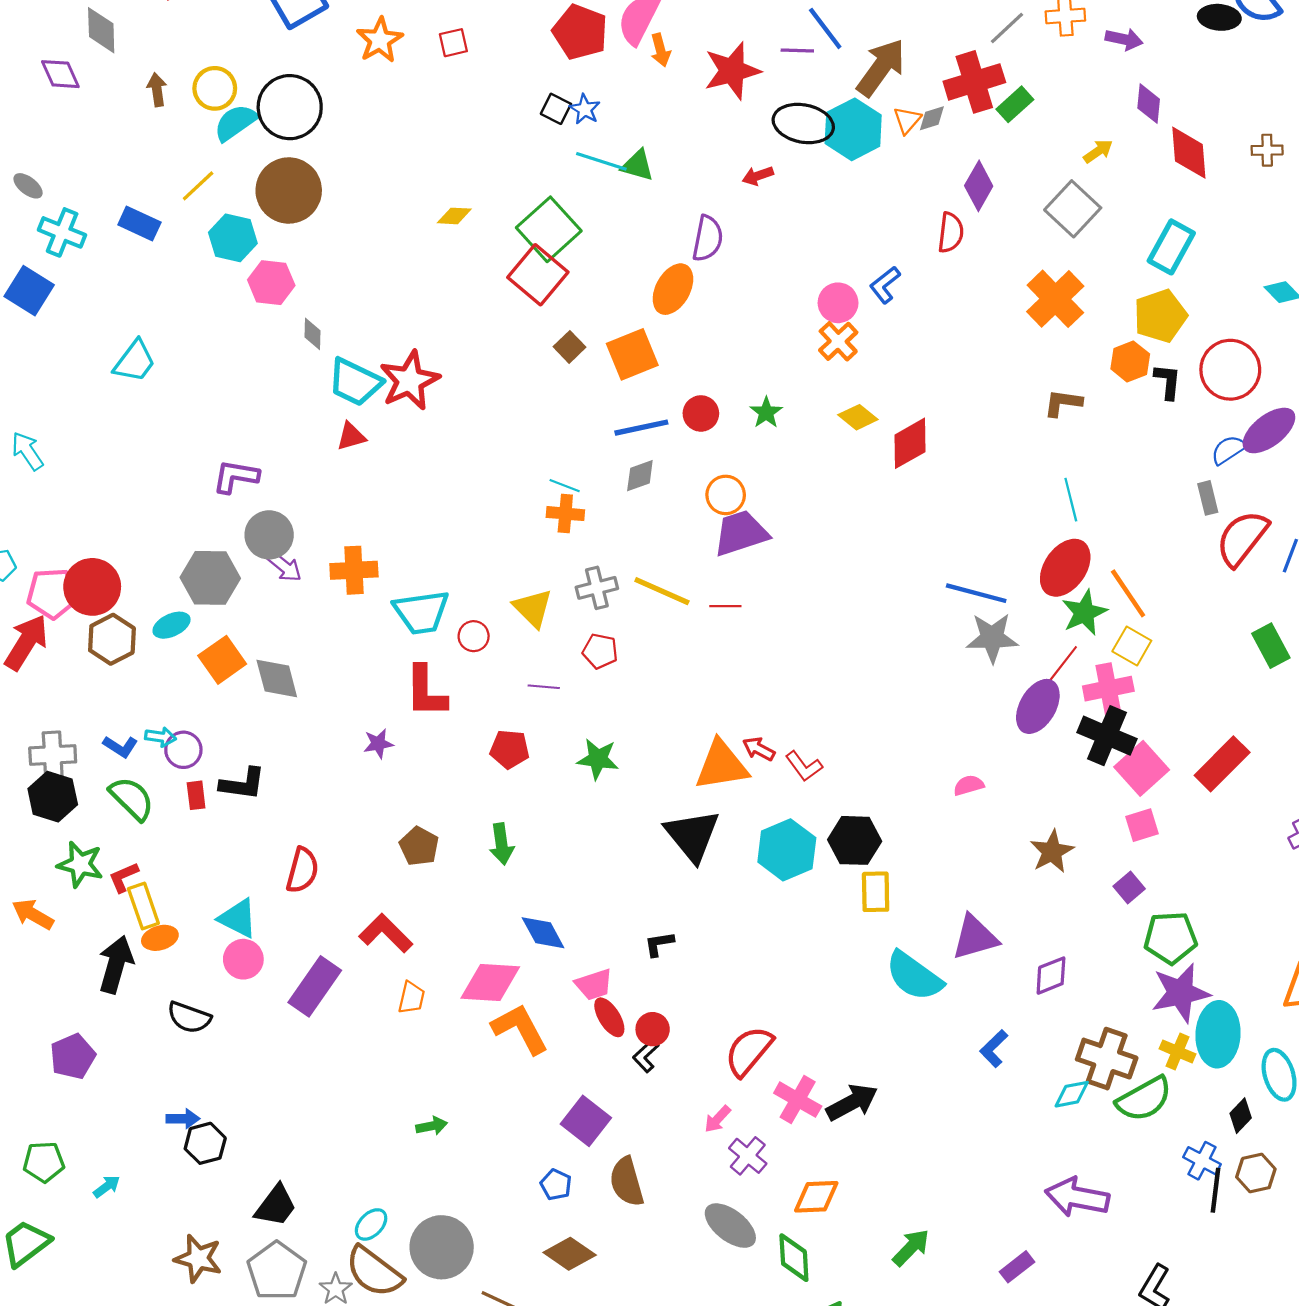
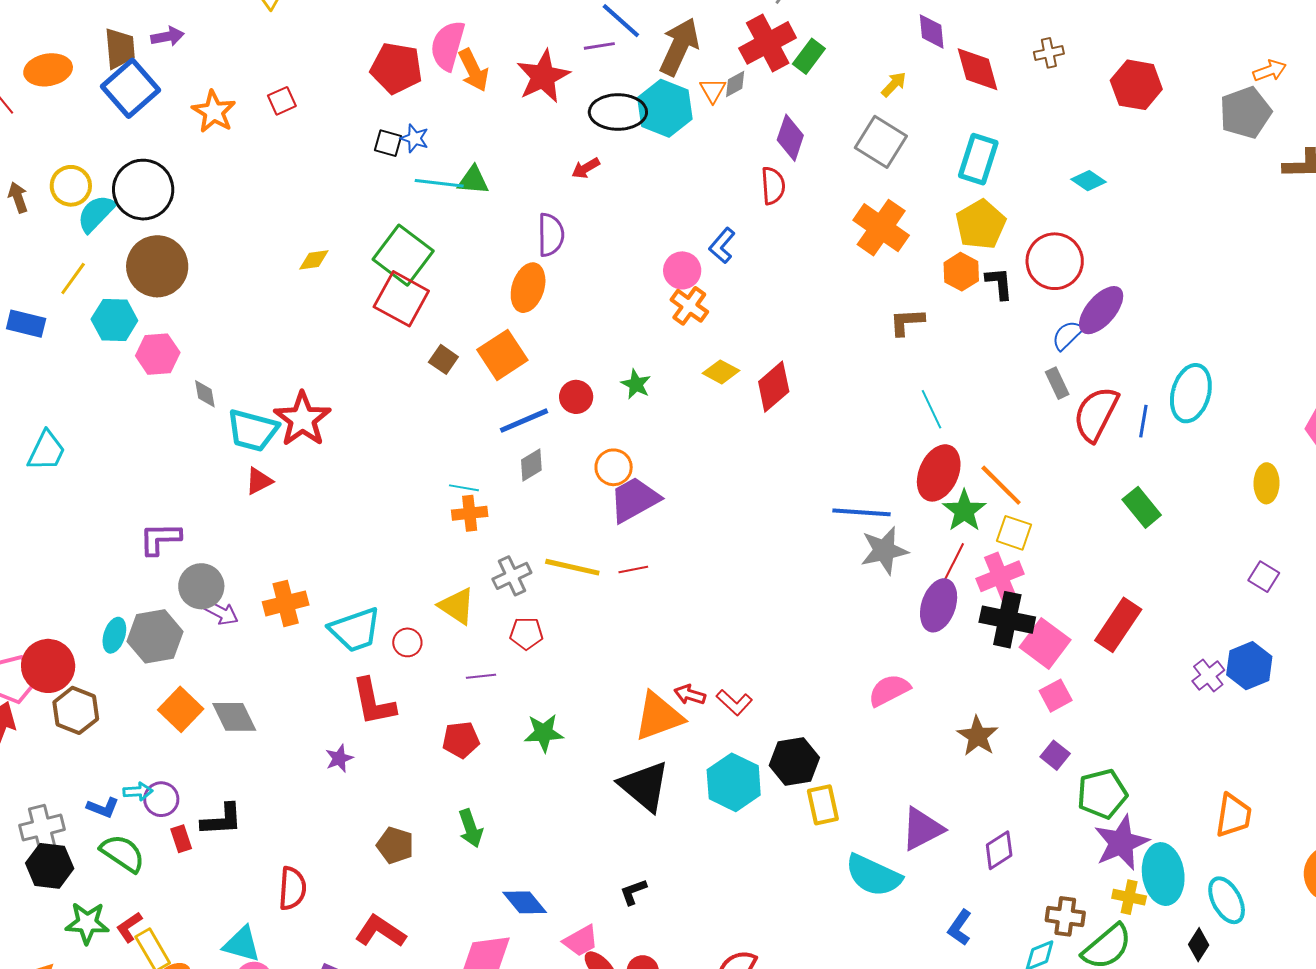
orange arrow: (660, 50) -> (473, 70), size x1.4
cyan ellipse: (172, 625) -> (114, 635), moved, turned -36
pink semicircle: (969, 785) -> (889, 690), size x1.5
brown cross: (1107, 1059) -> (1065, 916), size x0.7

